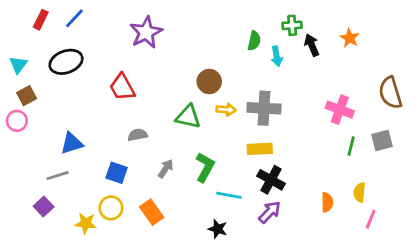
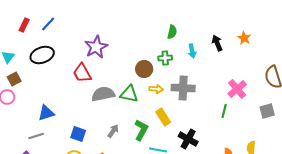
green cross: (292, 25) -> (165, 58), moved
purple star: (146, 32) -> (96, 47), moved
green semicircle: (254, 41) -> (172, 32), moved
pink cross: (340, 110) -> (237, 89), turned 30
gray semicircle: (138, 135) -> (103, 94), moved, size x1.6
green line: (351, 146) -> (224, 111), moved
yellow rectangle: (260, 149) -> (163, 117), moved, turned 60

